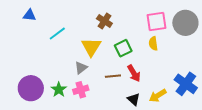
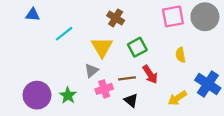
yellow semicircle: (153, 43) -> (181, 55), moved
pink cross: (81, 90) -> (104, 89), moved
black triangle: (134, 99) -> (131, 100), moved

